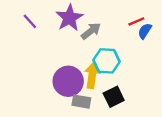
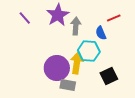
gray arrow: (91, 31) -> (76, 26), turned -48
blue semicircle: (145, 31) -> (101, 33), moved, turned -56
black square: (114, 97) -> (109, 76), moved

